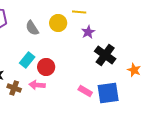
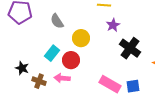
yellow circle: (58, 23) -> (81, 38), moved
pink rectangle: (85, 91) -> (110, 84), size x1.5
blue square: (108, 93) -> (133, 86), size x0.6

